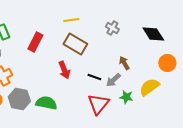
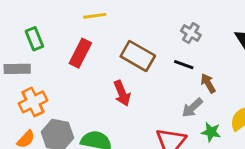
yellow line: (71, 20) -> (95, 16), moved
black line: (94, 77) -> (184, 65), moved

